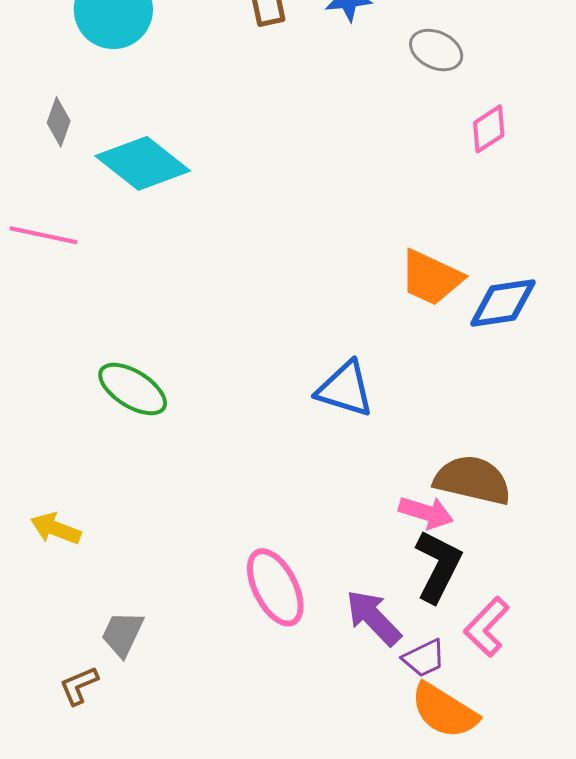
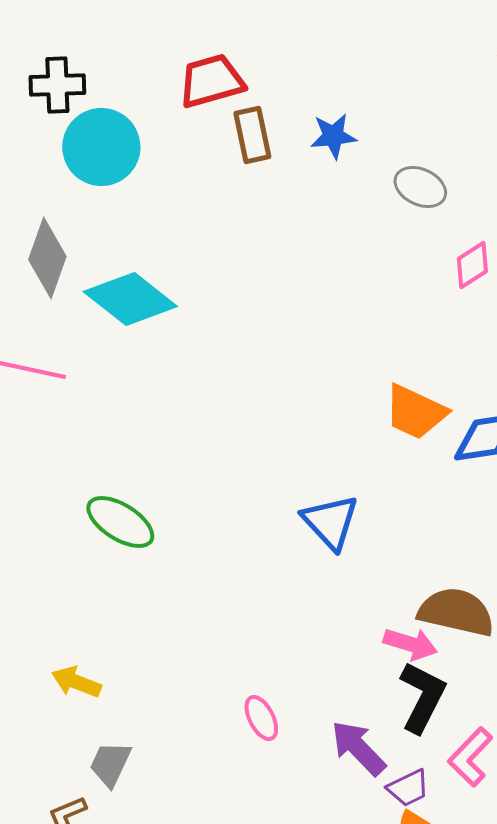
gray diamond: (59, 122) -> (47, 258), size x1.6
blue triangle: (345, 389) -> (330, 522), turned 30
yellow arrow: (56, 529) -> (76, 682), moved
pink ellipse: (275, 587) -> (261, 718), size x0.6

